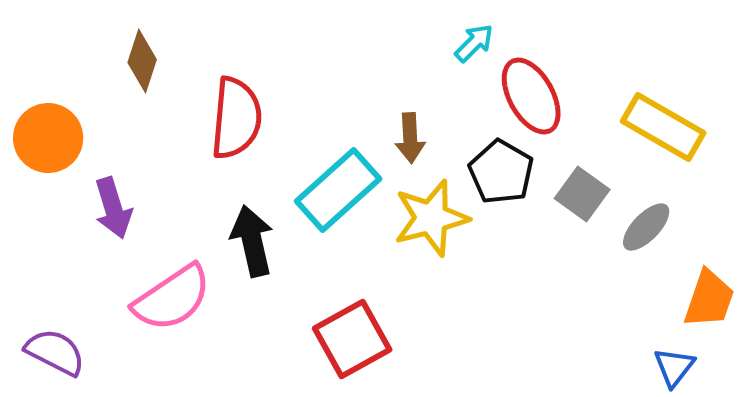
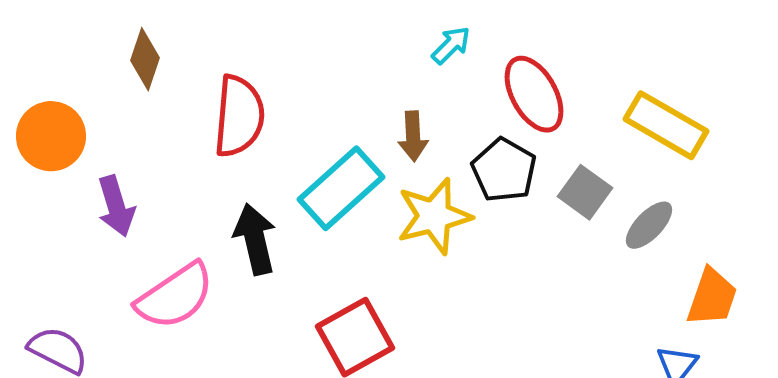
cyan arrow: (474, 43) -> (451, 45), moved

